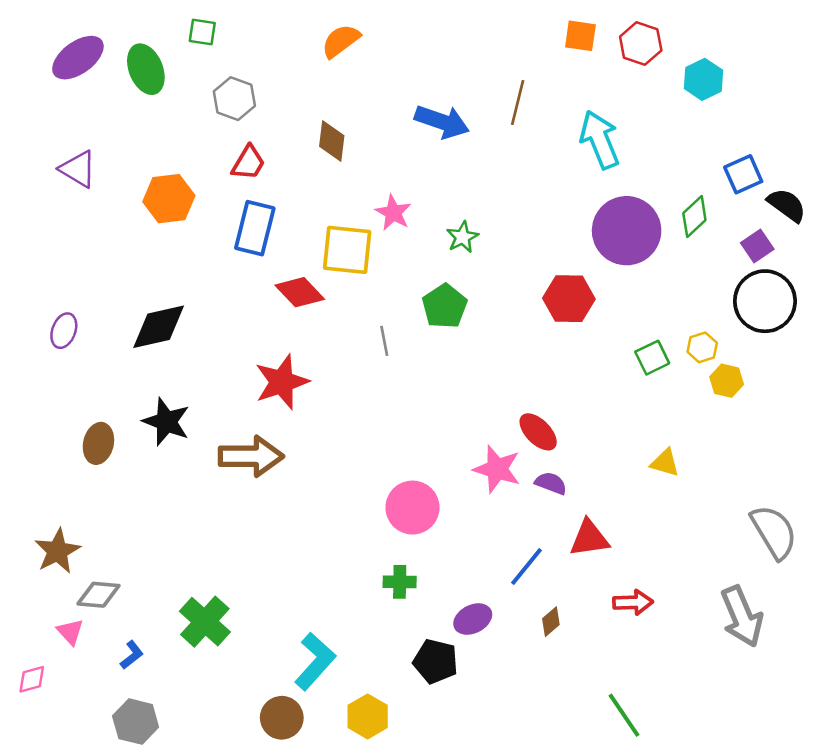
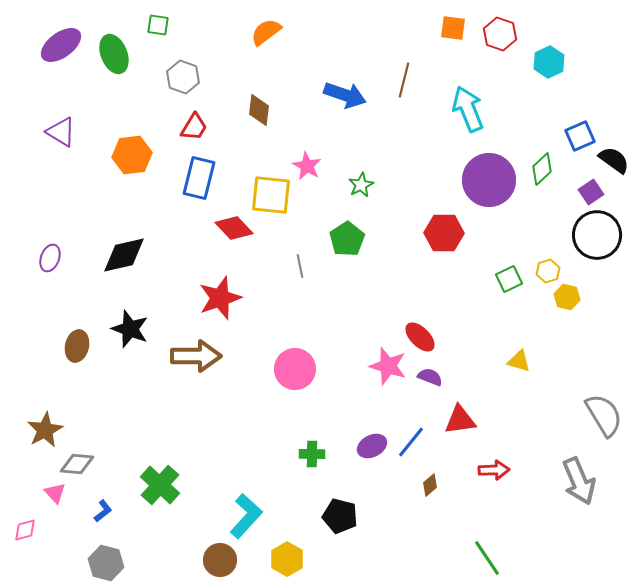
pink circle: (412, 508) -> (295, 369), moved
purple ellipse: (473, 619) -> (372, 446), moved

